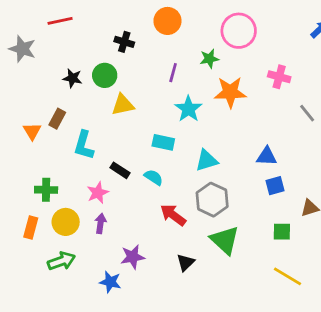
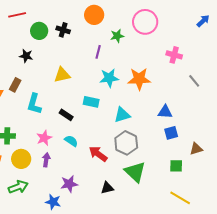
green star: (209, 59) -> (117, 36), moved
green circle: (105, 75) -> (39, 31), moved
orange star: (230, 92) -> (139, 79), moved
cyan star: (188, 109) -> (109, 78), turned 30
black rectangle: (120, 170) -> (66, 115), moved
cyan semicircle: (154, 177) -> (71, 141), moved
black triangle: (186, 262) -> (107, 188), turned 32

